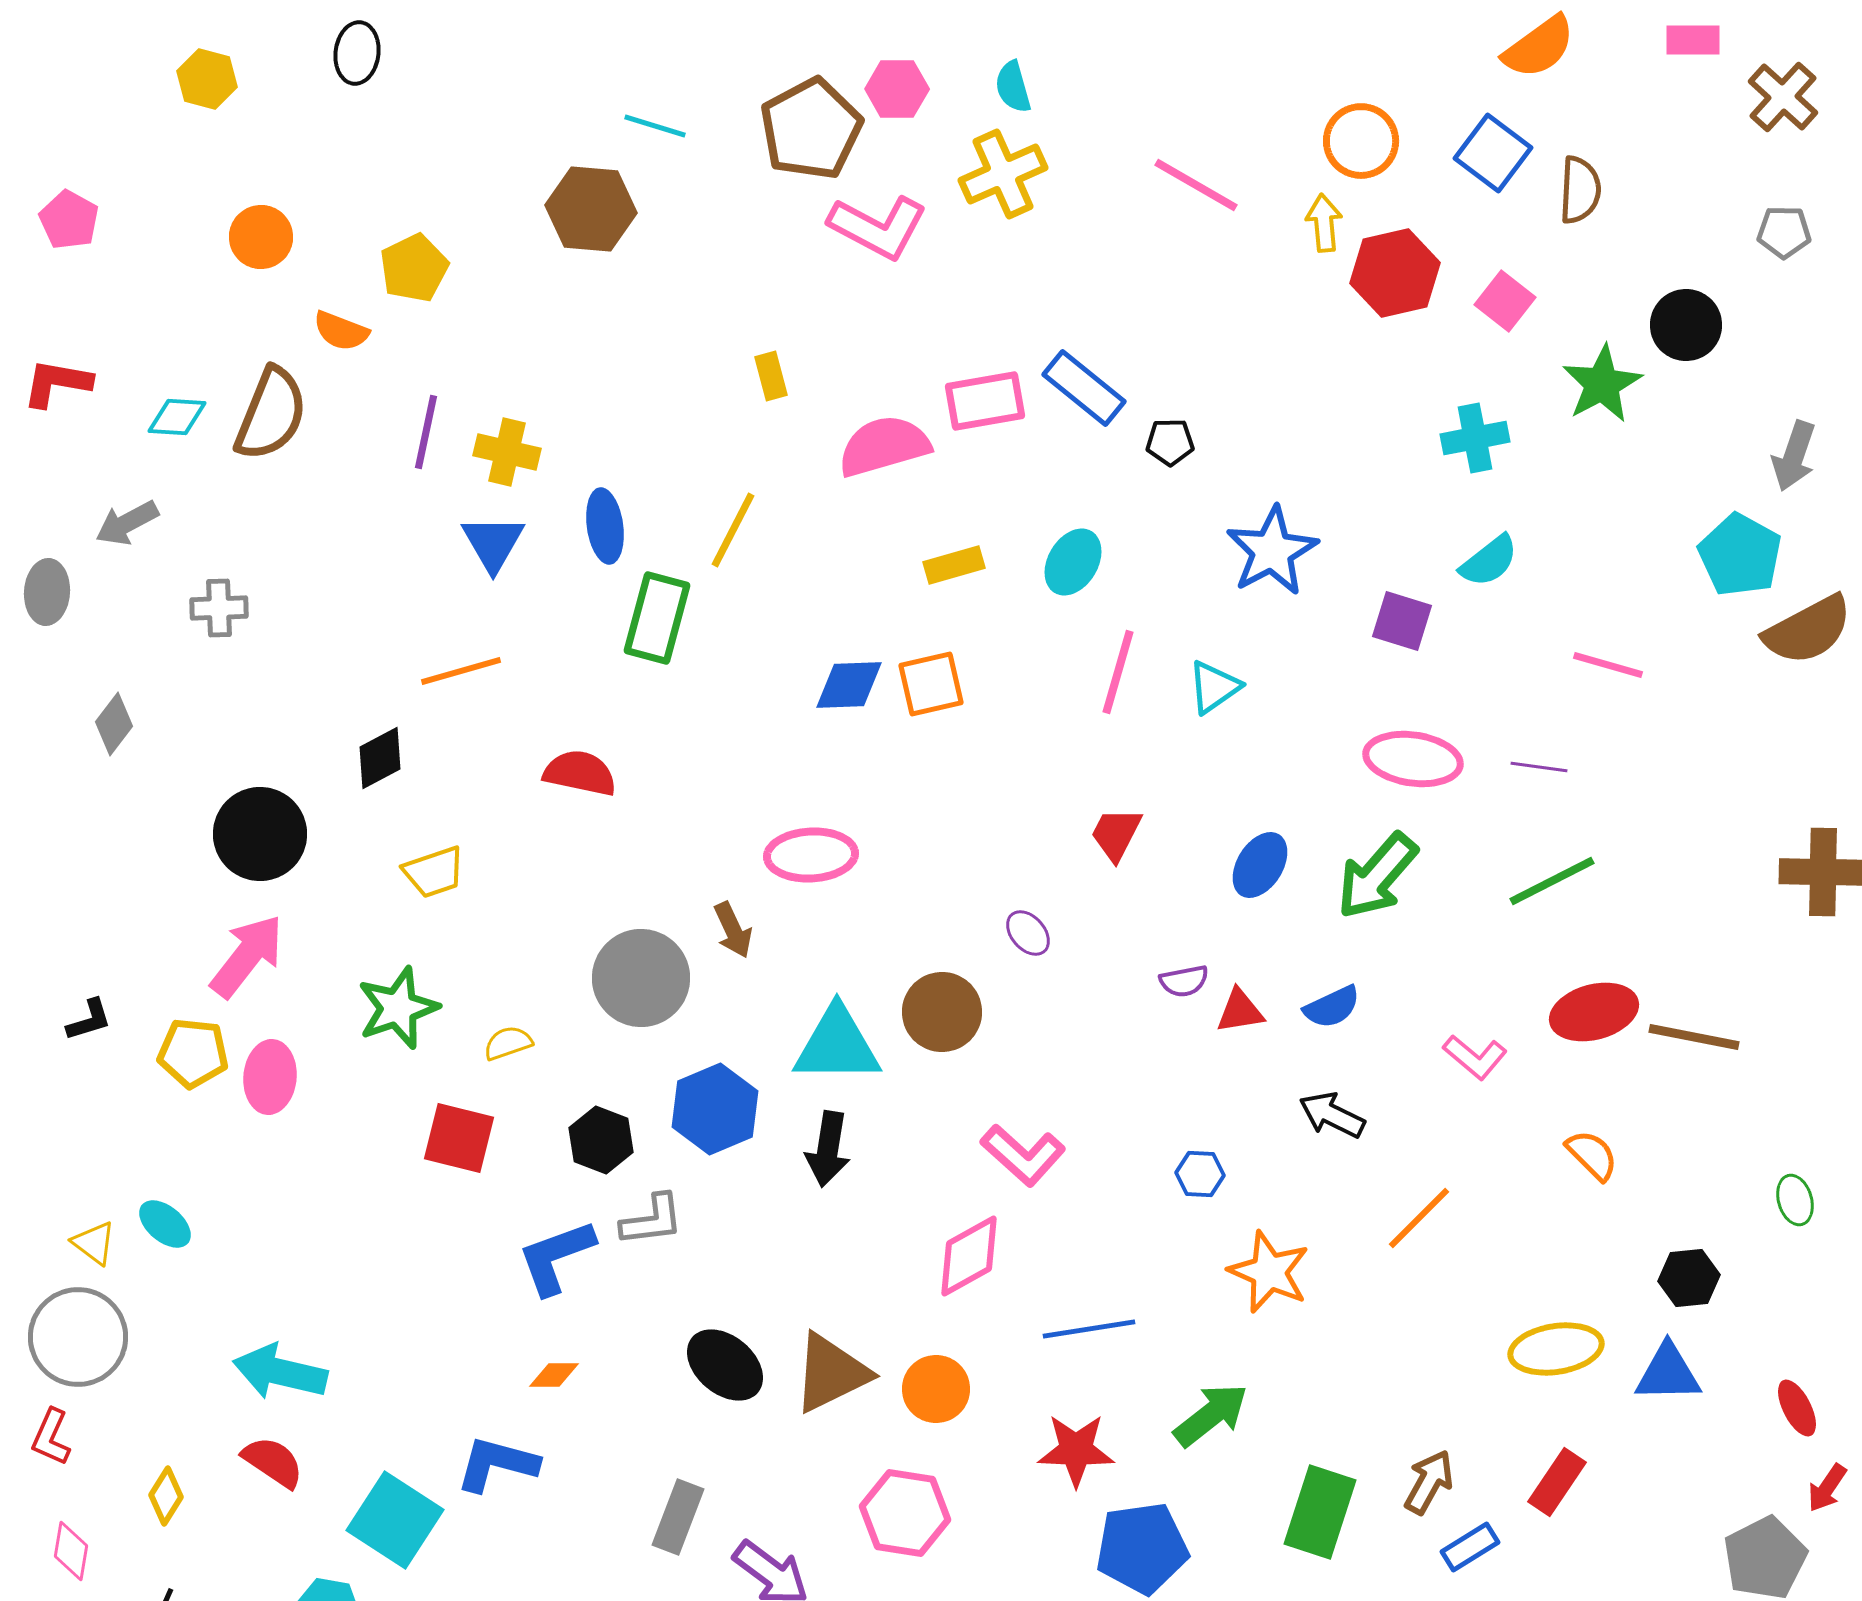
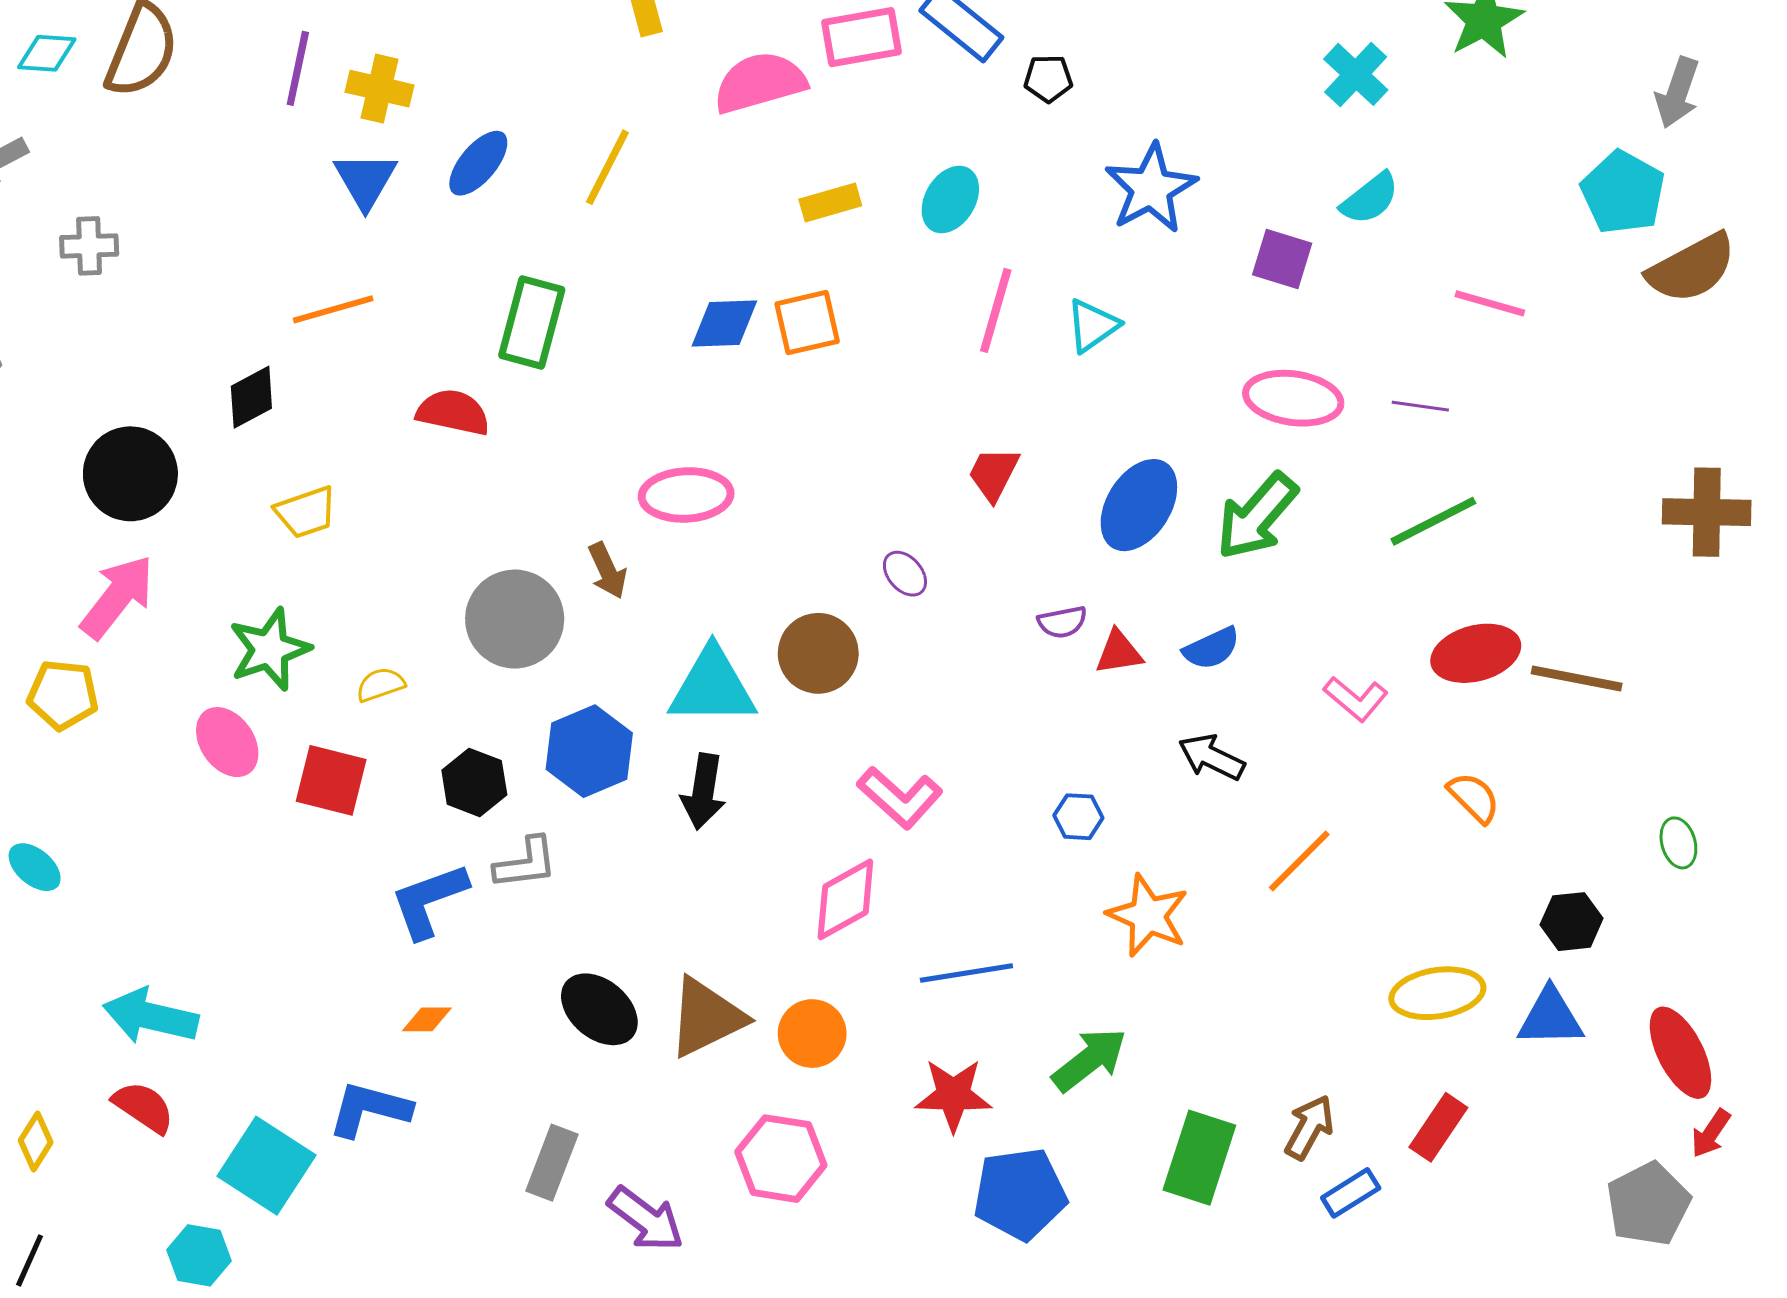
cyan cross: (1475, 438) -> (1356, 74), turned -36
blue ellipse: (605, 526) -> (478, 163), turned 48
green rectangle: (657, 618) -> (532, 323), moved
blue ellipse: (1260, 865) -> (1139, 505), size x1.4
pink ellipse: (270, 1077) -> (227, 742), moved, turned -40
red ellipse: (1797, 1408) -> (1680, 1053), size x1.6

